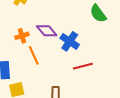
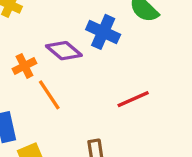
blue cross: (70, 41) -> (103, 32), moved

